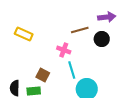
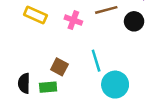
pink cross: (64, 50) -> (73, 20), moved

